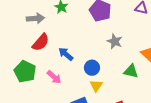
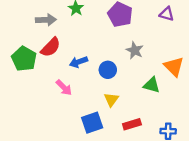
blue arrow: (66, 54) -> (79, 62), turned -63
blue circle: (92, 68) -> (108, 70), moved
green pentagon: (25, 72) -> (24, 59), moved

